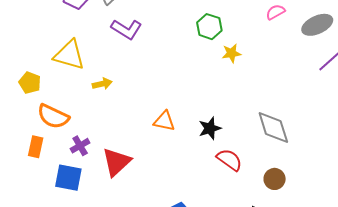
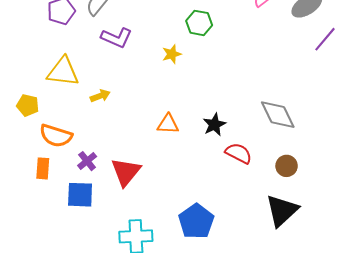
yellow star: (231, 53) -> (172, 54), moved

